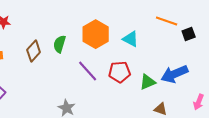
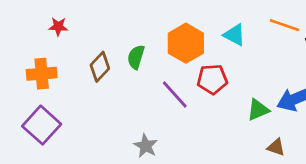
cyan triangle: (131, 39) -> (234, 35), moved
red pentagon: (120, 72) -> (212, 79), moved

